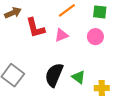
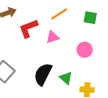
red L-shape: (35, 28) -> (28, 28), turned 80
pink circle: (95, 37) -> (85, 50), moved

